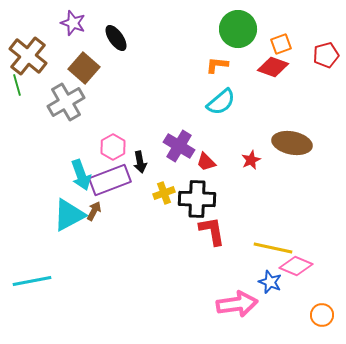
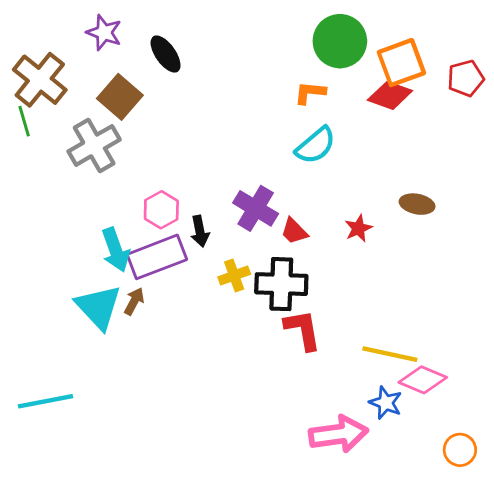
orange square: (281, 44) -> (401, 63), size x1.6
brown ellipse: (292, 143) -> (417, 204), size x0.6
cyan triangle: (69, 215) -> (98, 307), turned -45

